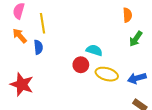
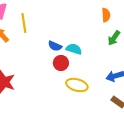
blue semicircle: (38, 47) -> (55, 46), moved, turned 120
yellow ellipse: (107, 74) -> (77, 85), moved

